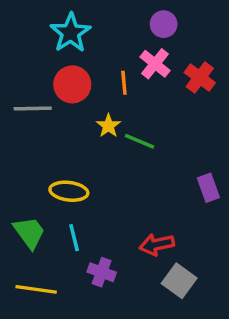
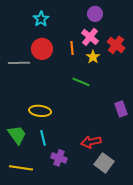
cyan star: (71, 33) -> (41, 19), size x0.7
yellow star: (108, 126) -> (93, 57), moved

